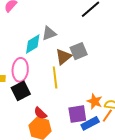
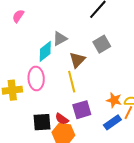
gray square: (79, 51) -> (102, 44), moved
black square: (21, 91) -> (42, 122), moved, turned 30
purple square: (77, 114) -> (82, 110), moved

